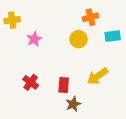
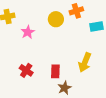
yellow circle: (79, 39) -> (56, 19), moved
yellow arrow: (98, 76) -> (85, 62), turned -30

